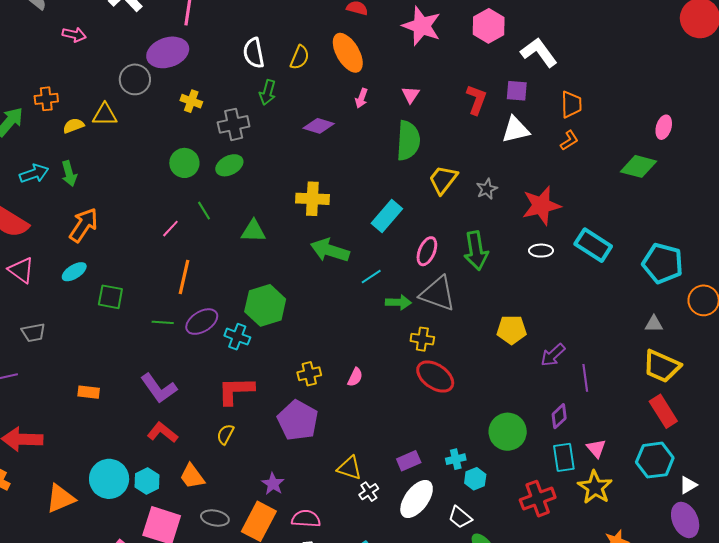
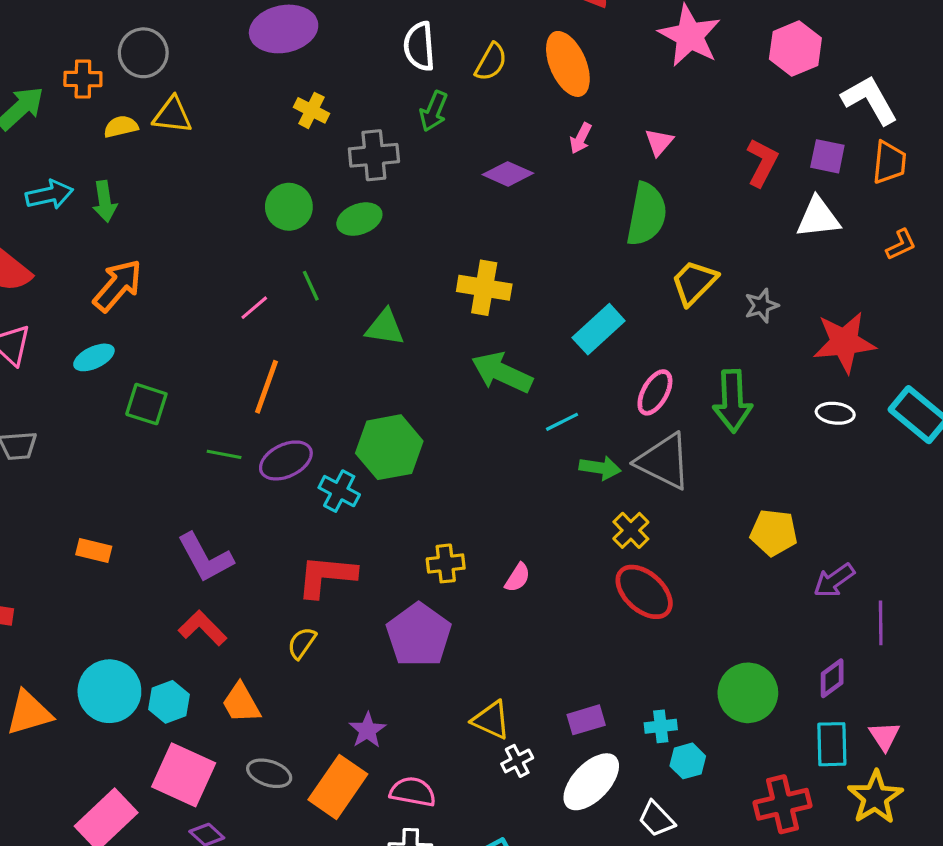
gray circle: (135, 79) -> (143, 53), moved
orange trapezoid: (571, 104) -> (889, 162), moved
yellow cross: (422, 339) -> (631, 530), turned 30

